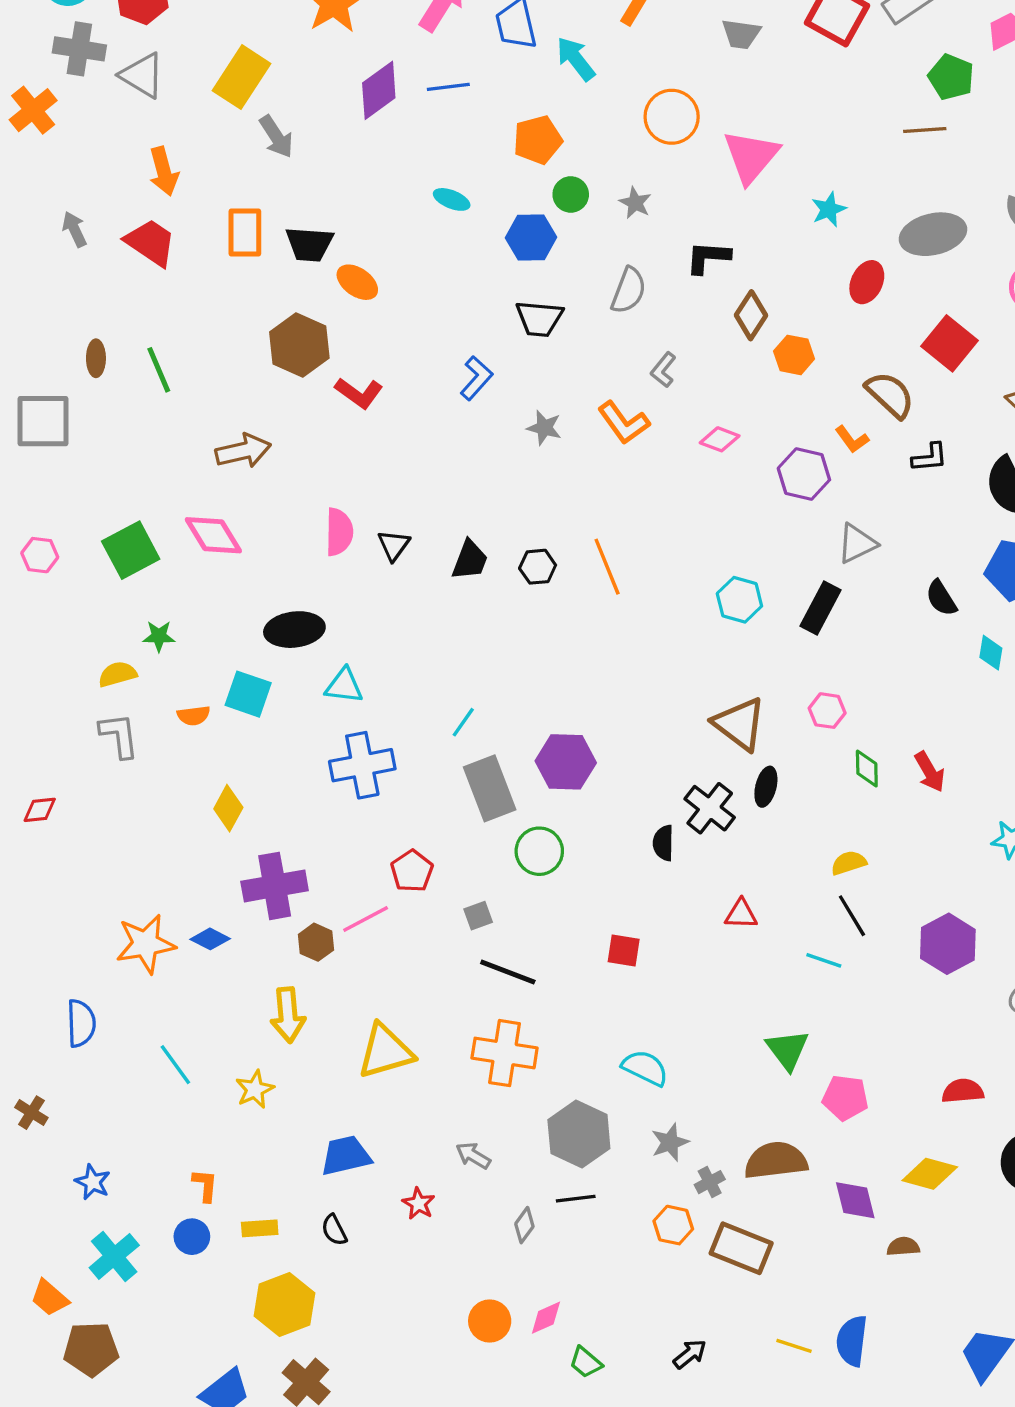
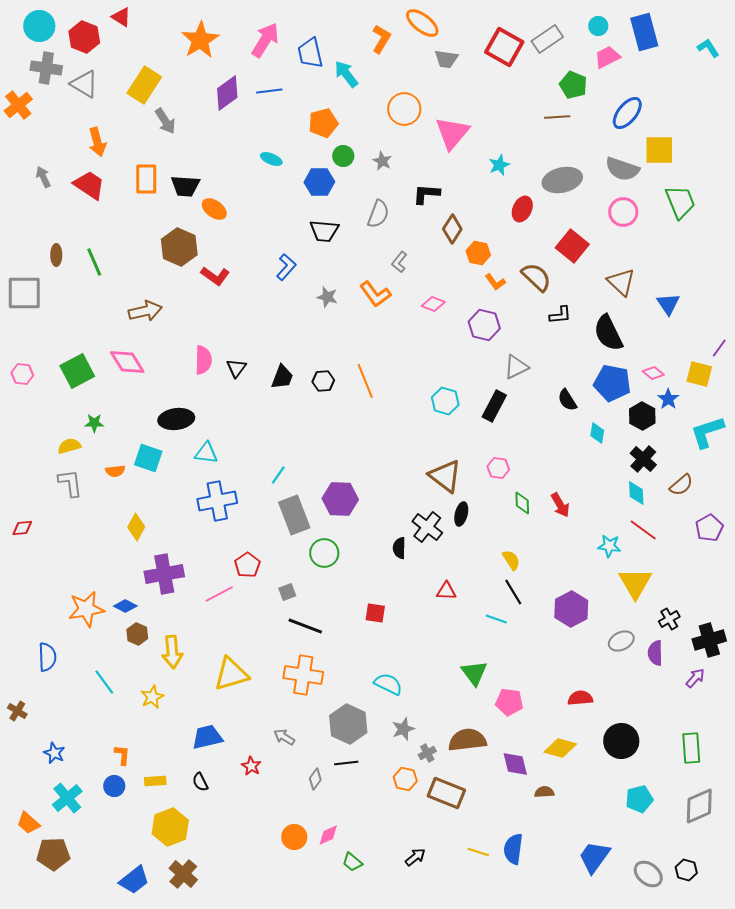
orange L-shape: (852, 439) -> (495, 282), moved
yellow semicircle: (849, 863) -> (511, 560), turned 75
brown hexagon: (316, 942) -> (137, 634), moved

